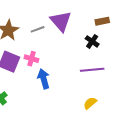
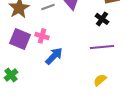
blue arrow: (44, 79) -> (54, 56), turned 60

